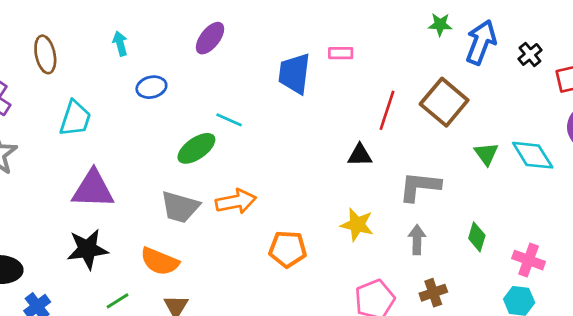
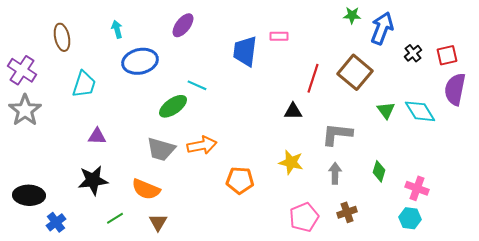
black cross: (530, 54) -> (413, 53), moved
blue ellipse: (151, 87) -> (140, 61), size x1.6
purple triangle: (93, 189) -> (97, 136), size x0.6

